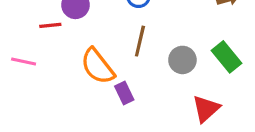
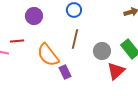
red line: (50, 25) -> (17, 41), moved
red triangle: (206, 109) -> (116, 71), moved

